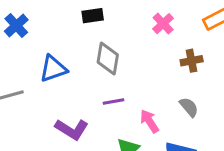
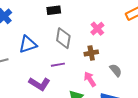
pink cross: (163, 24) -> (97, 29), moved
brown cross: (192, 61) -> (91, 53), moved
purple line: (113, 101) -> (58, 65), moved

